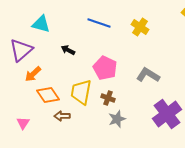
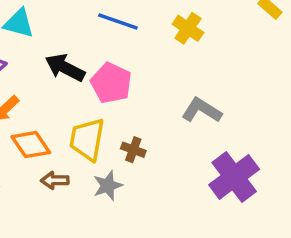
black arrow: (68, 50) -> (65, 68), size x1.6
pink pentagon: (105, 68) -> (111, 83), moved
gray star: (117, 119) -> (108, 186), moved

